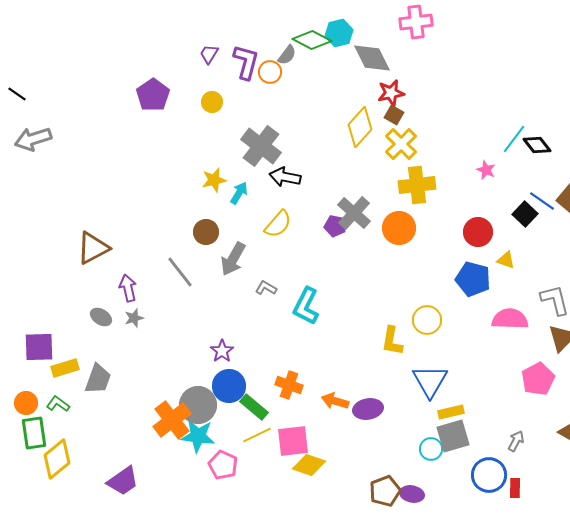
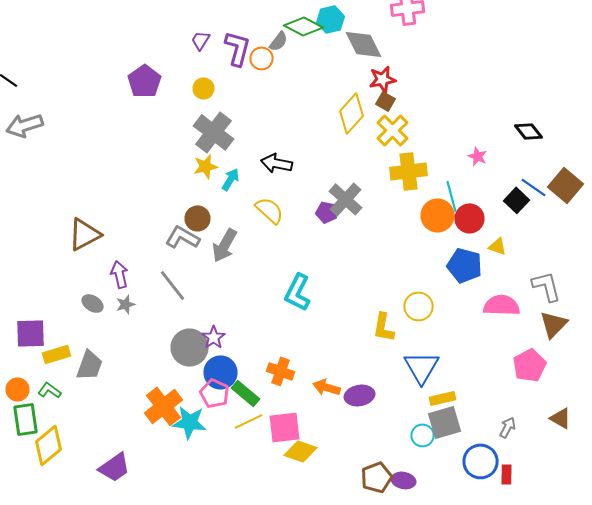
cyan line: (514, 139) -> (452, 196), moved, turned -52
gray cross: (261, 146) -> (214, 132), moved
yellow semicircle: (278, 224) -> (270, 210), turned -88
orange circle: (399, 228) -> (438, 215), moved
gray line: (180, 272) -> (172, 285), moved
gray L-shape: (266, 288) -> (182, 237), moved, size x1.6
gray circle: (198, 405) -> (190, 347), moved
pink pentagon: (223, 465) -> (214, 393), moved

